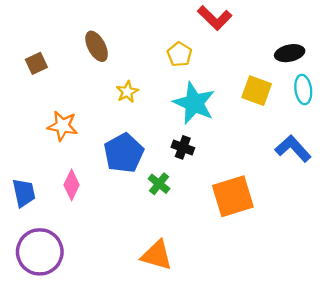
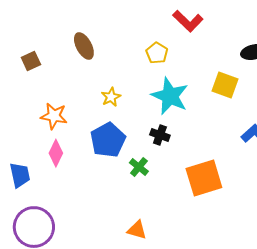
yellow star: (127, 92) -> (111, 97), moved
pink diamond: (72, 185) -> (56, 153), moved
orange triangle: (157, 255) -> (137, 230), size x0.7

